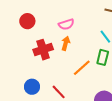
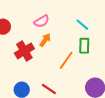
orange arrow: (66, 43) -> (45, 40), turned 32

